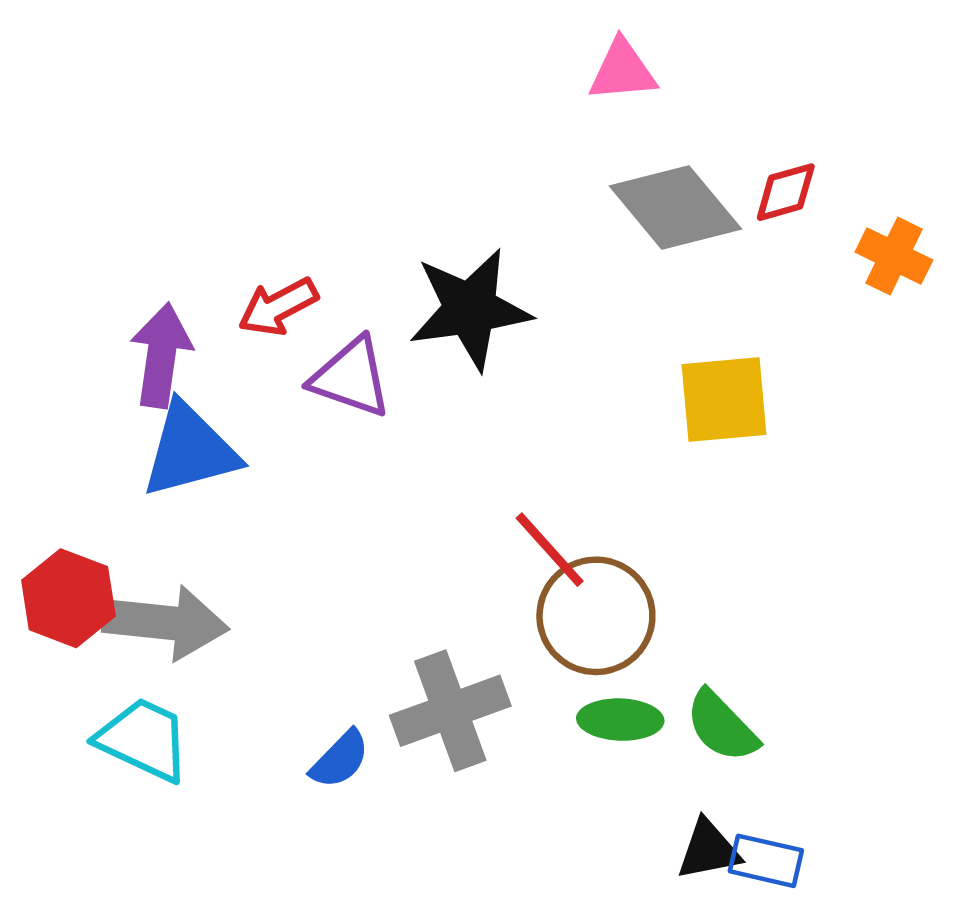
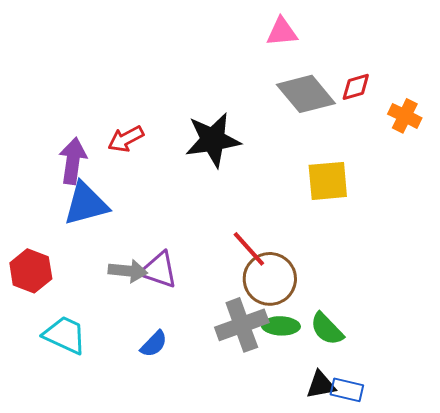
purple triangle: (351, 377) -> (159, 270), moved
gray arrow: (166, 622) -> (128, 271), moved, size x0.7
gray cross: (450, 711) -> (242, 325), moved

